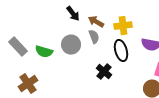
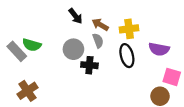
green semicircle: (44, 52) -> (32, 45), moved
black cross: (104, 72) -> (89, 65), moved, turned -35

